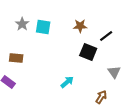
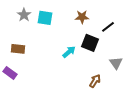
cyan arrow: (67, 82) -> (69, 52), moved
brown arrow: (101, 97) -> (95, 81), moved

